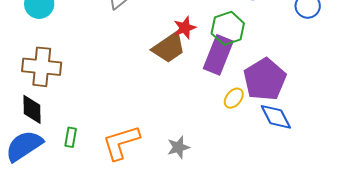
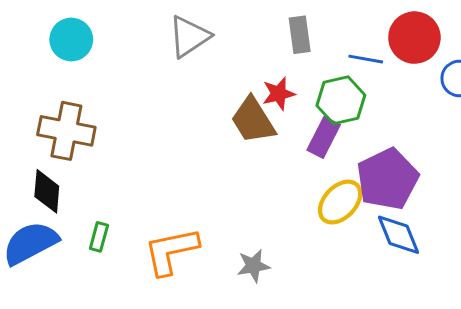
brown trapezoid: (169, 48) -> (253, 120), turned 87
purple rectangle: (218, 55) -> (324, 137), size x0.7
yellow ellipse: (234, 98) -> (340, 202), size x1.5

